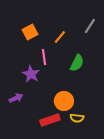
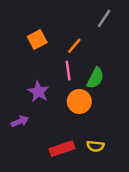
gray line: (90, 26) -> (104, 18), moved
pink line: (44, 57) -> (68, 71), moved
orange circle: (64, 101) -> (79, 101), moved

